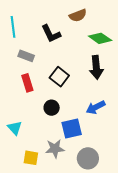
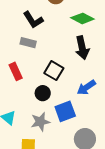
gray rectangle: (26, 56) -> (28, 43), moved
black square: (59, 77) -> (54, 71), moved
gray star: (55, 149) -> (40, 122), moved

